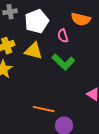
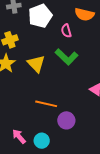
yellow triangle: (34, 51) -> (36, 64), moved, turned 30

